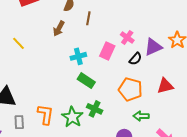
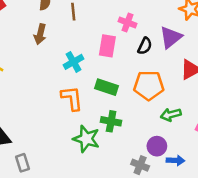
purple triangle: (153, 47) -> (171, 37), moved
green rectangle: (86, 81) -> (106, 87), moved
orange L-shape: (45, 115) -> (72, 98), moved

